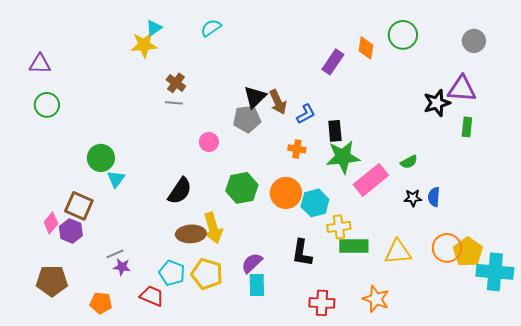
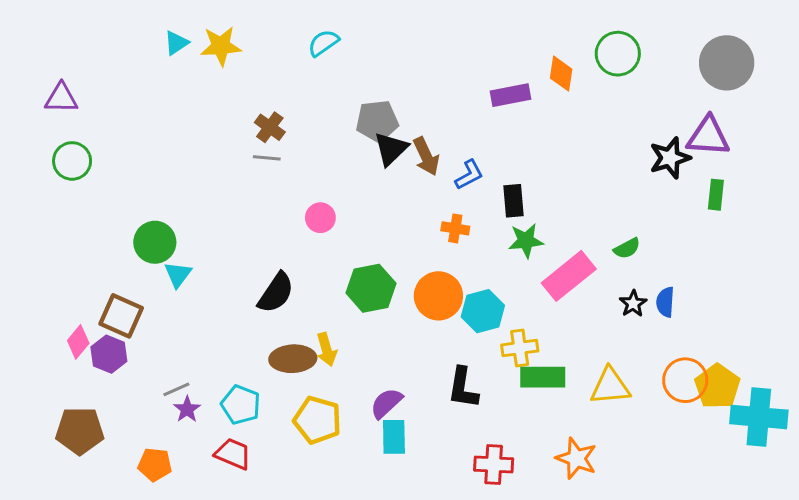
cyan triangle: (154, 28) -> (176, 43), moved
gray circle: (474, 41) -> (727, 63), size x1.5
yellow star: (144, 45) -> (221, 46), moved
purple rectangle: (333, 62) -> (510, 95), turned 45
gray pentagon: (247, 119) -> (377, 121), moved
green star: (343, 157) -> (526, 241), size x0.7
black star: (413, 198) -> (633, 304), turned -30
yellow arrow: (213, 228) -> (327, 350), size x0.7
purple star: (122, 267) -> (187, 409), turned 30
cyan pentagon: (172, 273) -> (241, 405), moved

